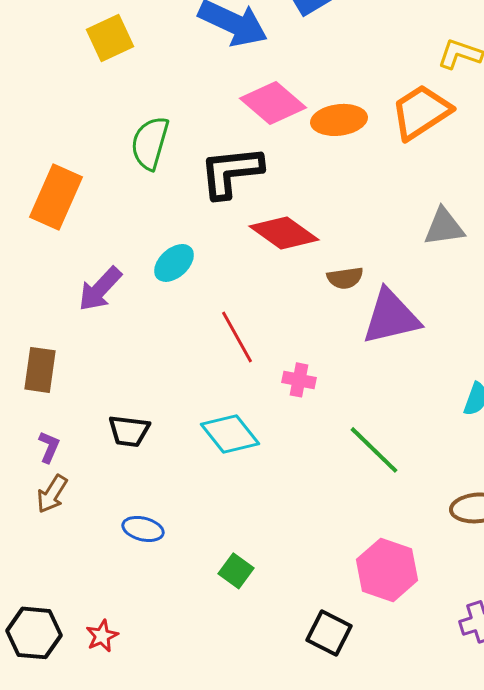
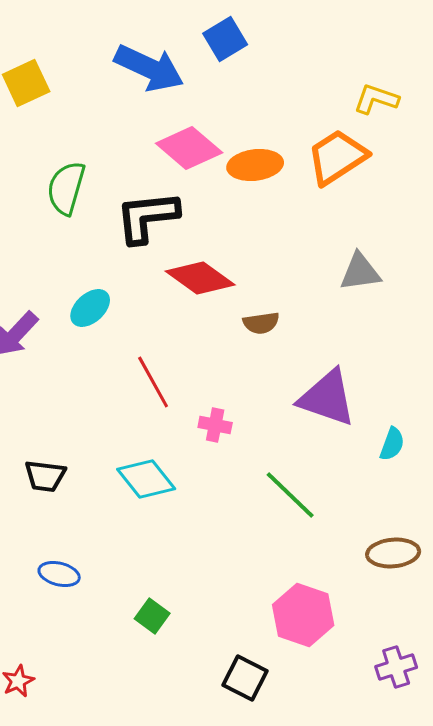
purple triangle: (391, 317) -> (327, 398), moved, turned 32

